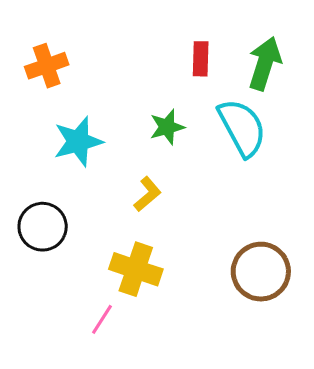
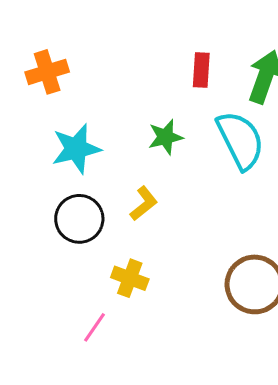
black circle: (43, 227) -> (79, 219), moved
yellow cross: (136, 269) -> (130, 278), size x0.7

